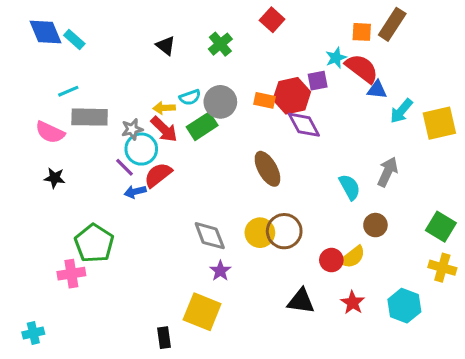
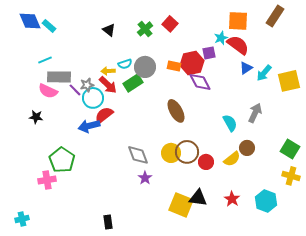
red square: (272, 20) -> (170, 24), moved
brown rectangle: (392, 24) -> (275, 16), moved
orange square: (362, 32) -> (238, 21), size x1.5
blue triangle: (377, 90) -> (246, 68), moved, turned -40
pink semicircle: (50, 132) -> (48, 91), moved
purple line: (125, 167) -> (75, 90), moved
blue arrow: (135, 192) -> (89, 126), size x1.5
yellow semicircle: (353, 257) -> (232, 159), moved
red circle: (331, 260) -> (206, 162), moved
yellow square: (202, 312) -> (181, 205), moved

